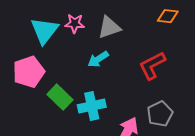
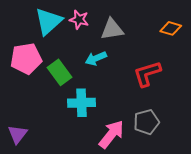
green rectangle: (60, 97) -> (59, 72), moved

